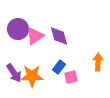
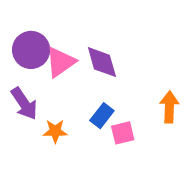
purple arrow: (14, 73) -> (24, 104), moved
orange star: (32, 76) -> (55, 131), size x0.6

